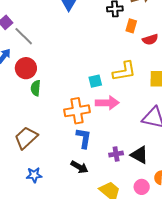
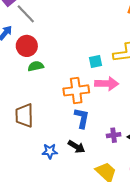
green semicircle: (36, 88) -> (36, 66), turned 70
brown trapezoid: (26, 138) -> (24, 115), turned -50
blue star: (34, 175) -> (50, 151), moved

